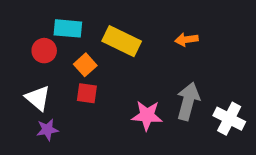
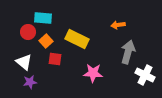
yellow rectangle: (122, 41) -> (77, 39), moved
orange square: (85, 65) -> (46, 41), moved
gray arrow: (188, 101) -> (128, 52), moved

